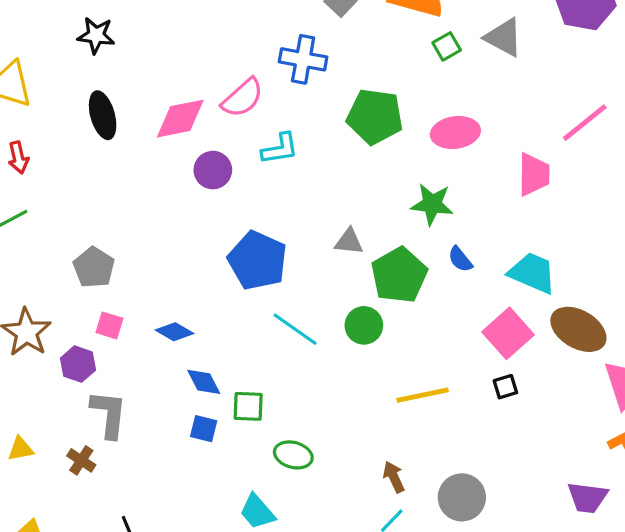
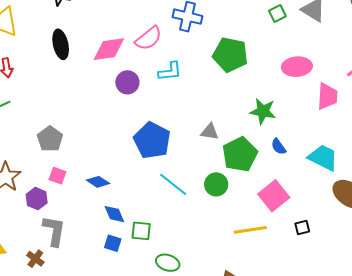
pink ellipse: (455, 132) -> (297, 67), moved
pink square: (508, 333) -> (274, 196), moved

